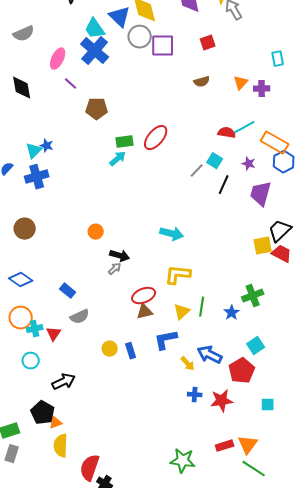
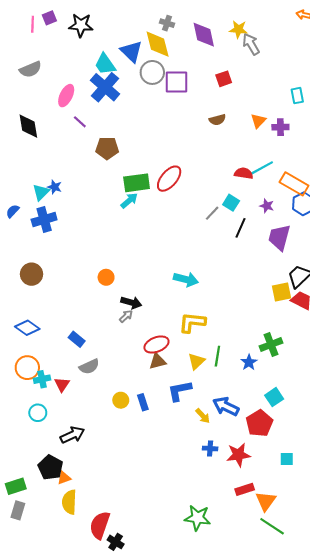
green rectangle: (125, 142) -> (137, 183), size x1.4
red rectangle: (225, 446) -> (245, 489), moved

